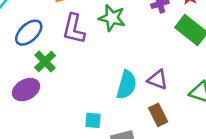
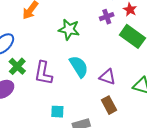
purple L-shape: (74, 29) -> (43, 73), moved
cyan semicircle: (127, 85) -> (79, 67), moved, turned -45

